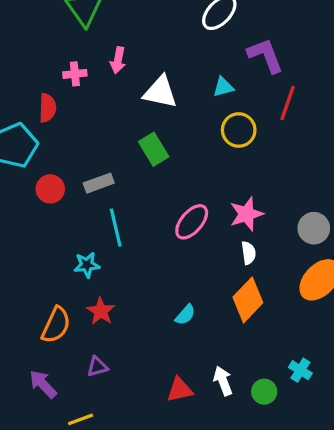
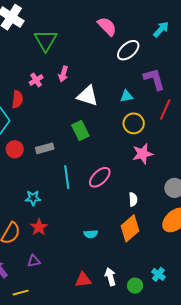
pink cross: (75, 74) -> (36, 80), turned -32
pink star: (246, 214) -> (143, 154), moved
cyan line: (116, 228) -> (67, 177), moved
cyan semicircle: (185, 315) -> (91, 234), turned 40

